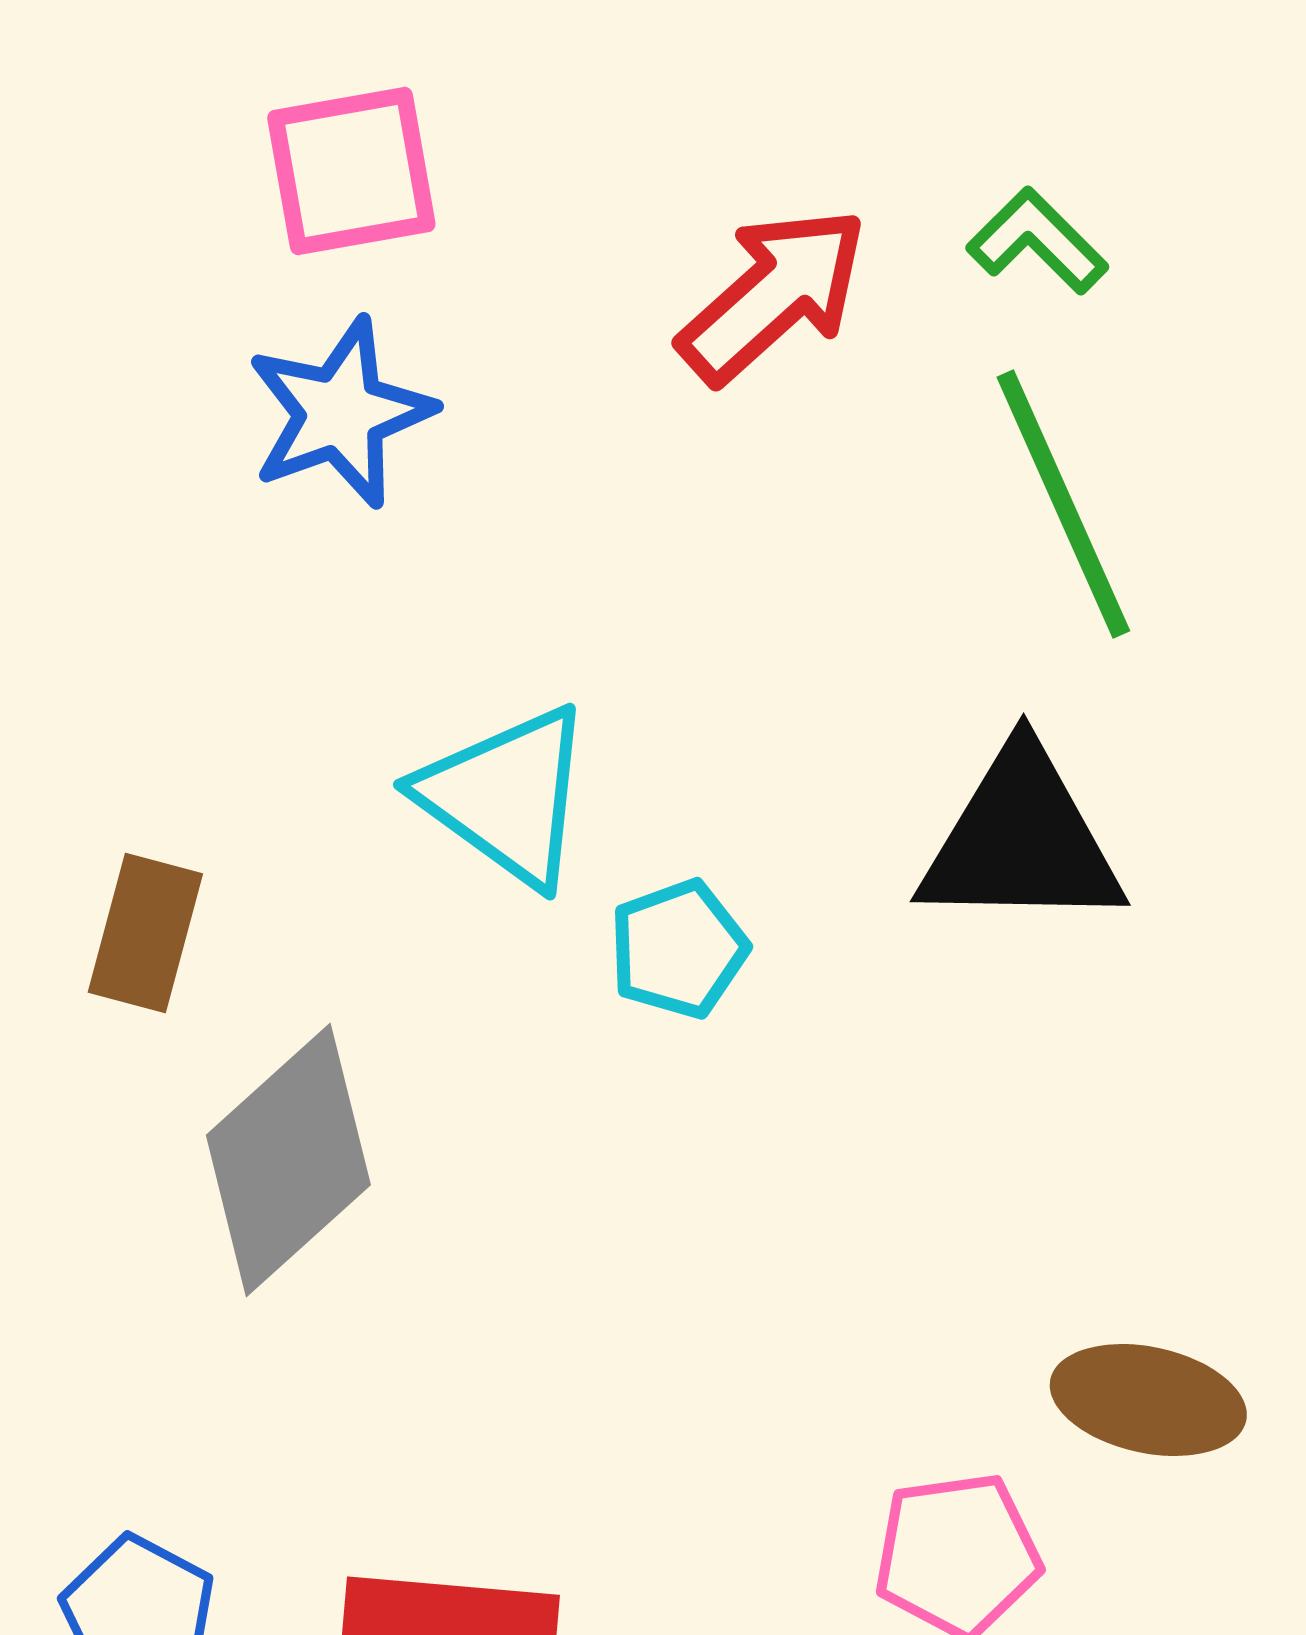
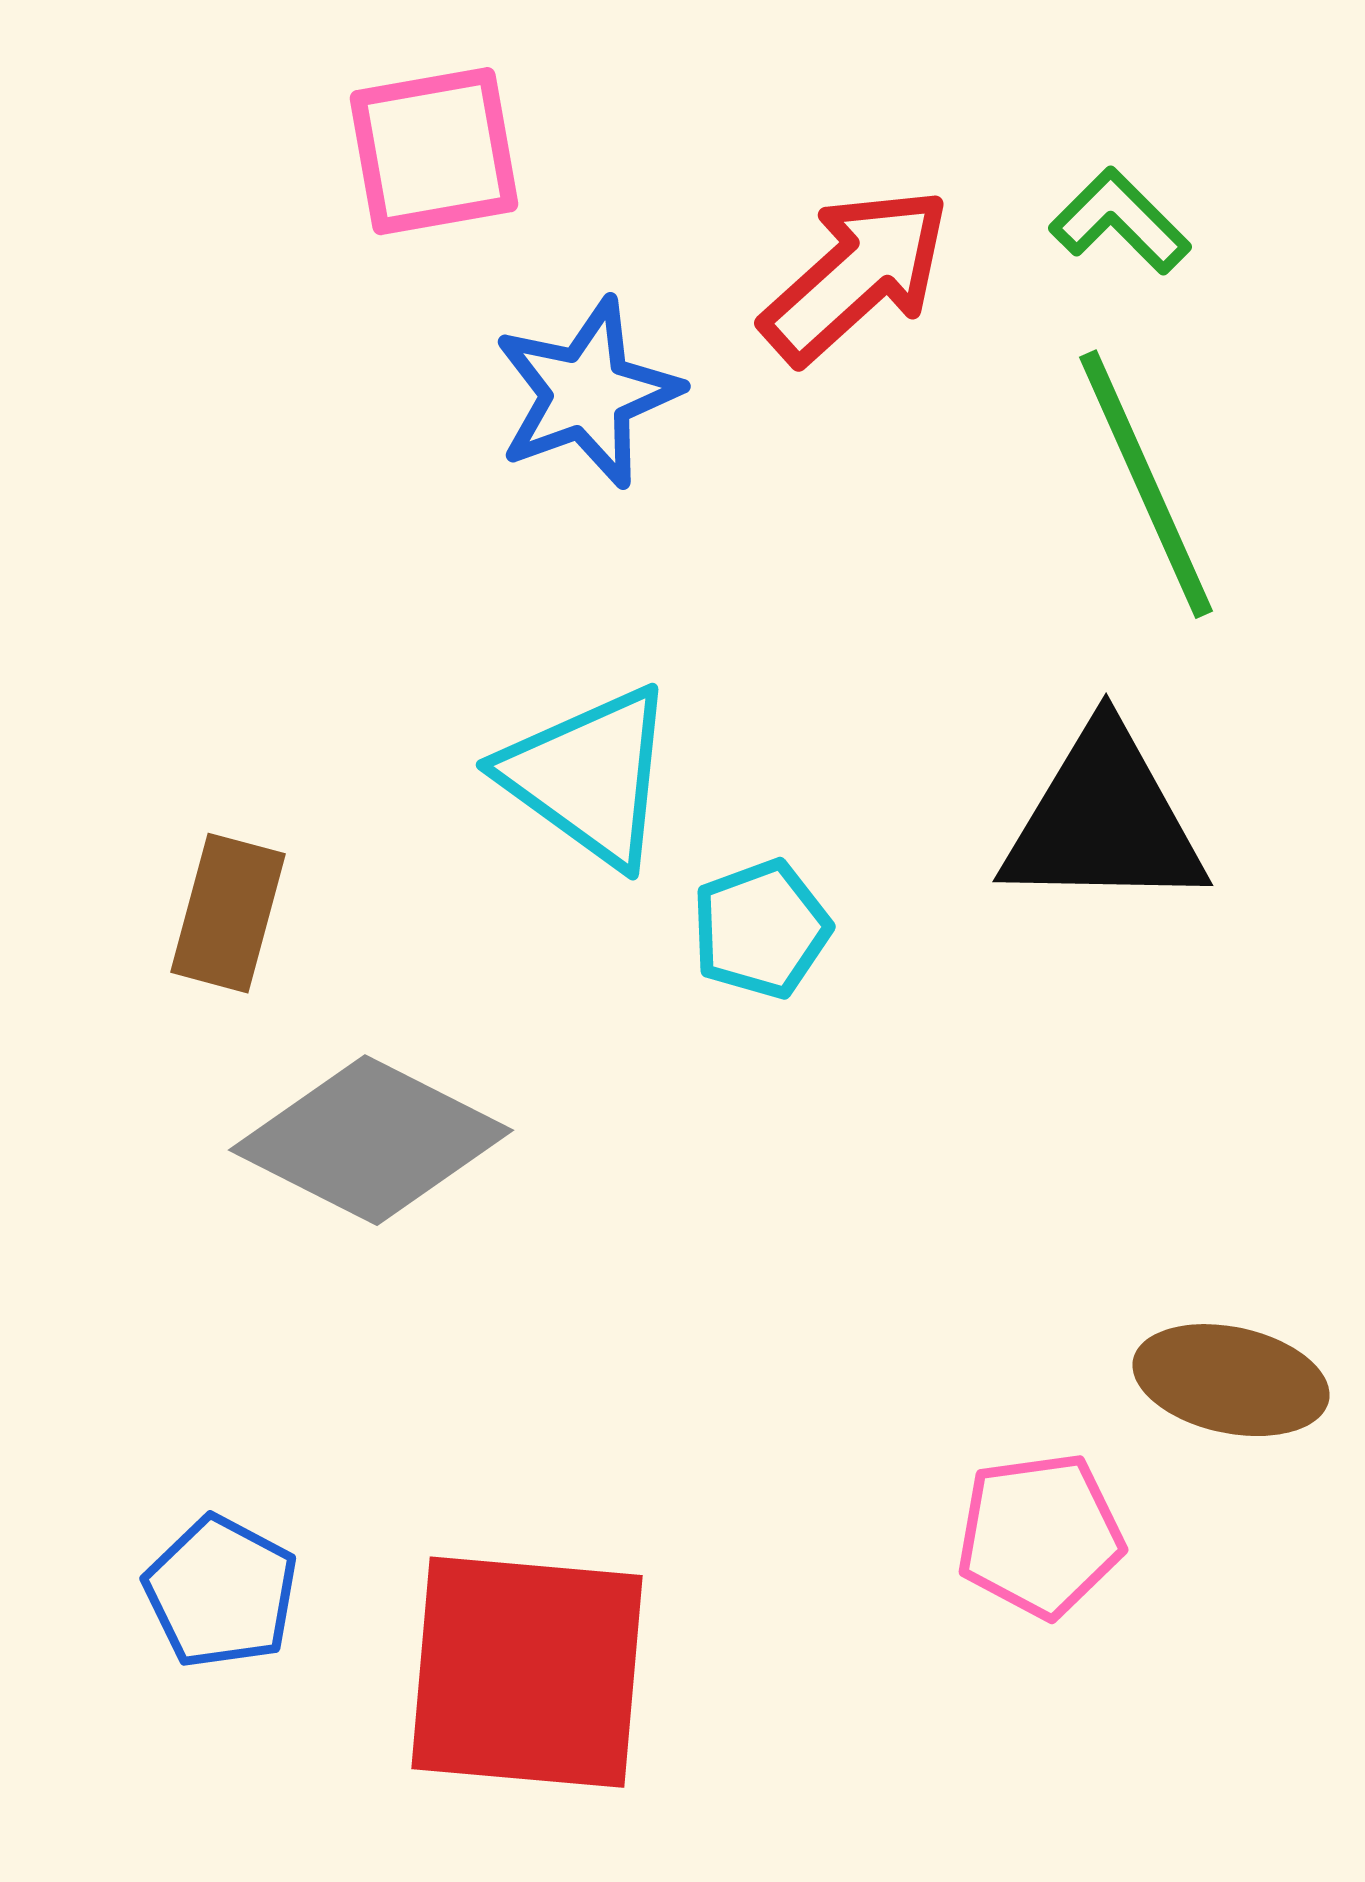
blue star: (340, 413) -> (587, 393), moved
gray diamond: (288, 1160) -> (371, 1140), turned 69

